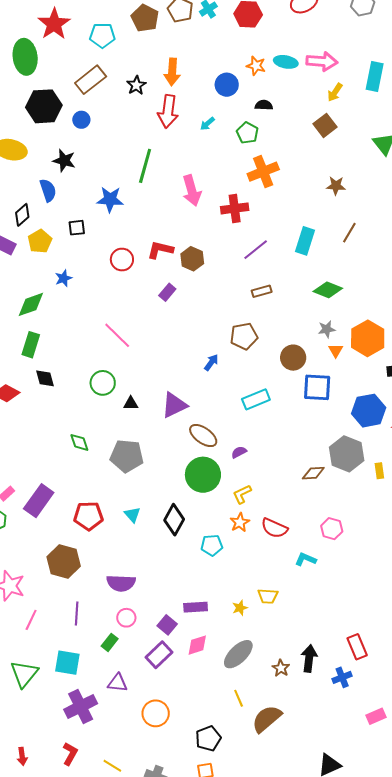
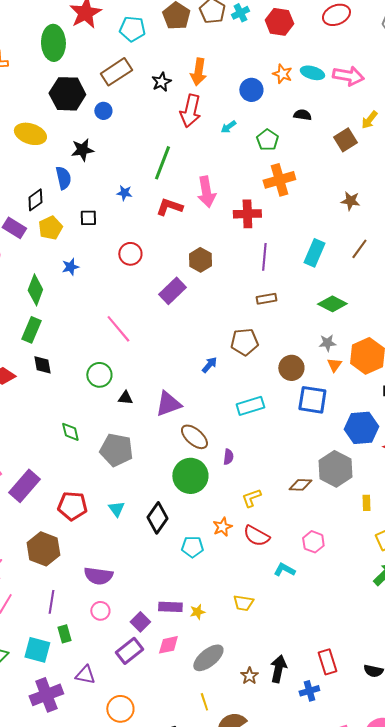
yellow arrow: (335, 92) -> (369, 120), moved
black semicircle: (264, 105) -> (302, 115), moved
black star: (64, 161) -> (82, 150), turned -30
blue star: (110, 199) -> (124, 193), size x0.6
red L-shape: (160, 250) -> (169, 207), moved
purple line: (256, 250) -> (264, 257), turned -52
purple rectangle: (167, 292) -> (172, 291), size x1.5
green diamond: (31, 304) -> (35, 290), turned -56
purple semicircle: (239, 452) -> (228, 457), turned 119
yellow rectangle: (379, 471) -> (366, 503), moved
yellow L-shape: (242, 494) -> (251, 498), moved
yellow star: (240, 608) -> (197, 612), moved
green rectangle: (110, 642) -> (64, 634), moved, turned -60

